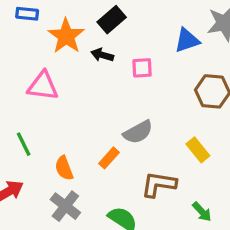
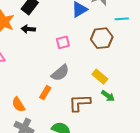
pink square: (142, 68) -> (63, 42), moved
green arrow: (202, 212) -> (108, 96), moved

